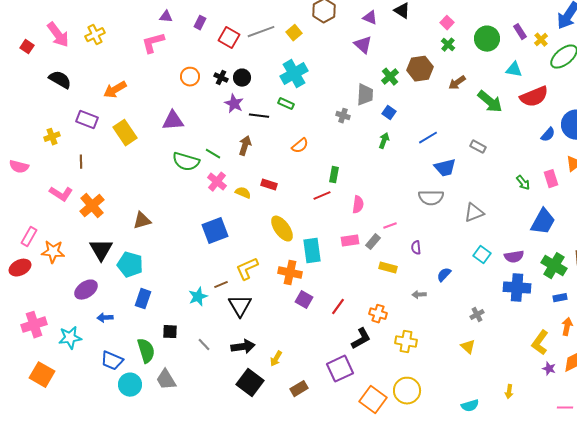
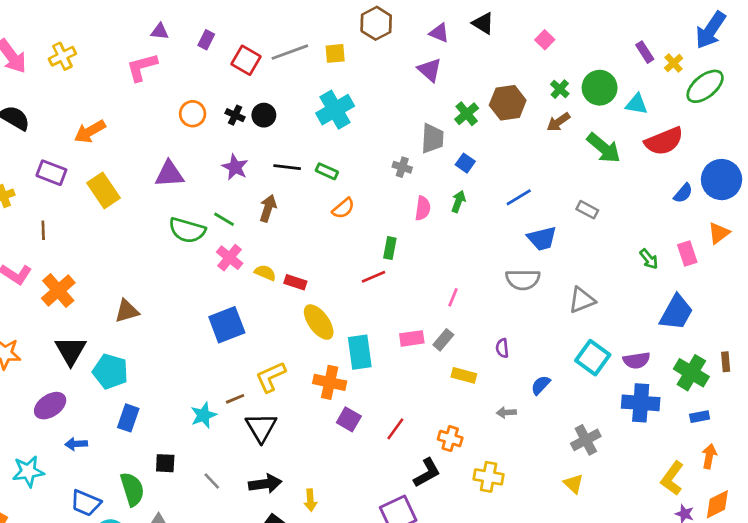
yellow square: (294, 33) -> (335, 53), turned 35
green circle: (487, 39) -> (600, 88), moved
green cross: (448, 45) -> (560, 89), moved
purple star: (234, 104) -> (235, 167), moved
green rectangle: (286, 104) -> (327, 171), moved
red rectangle: (269, 185) -> (295, 282), moved
pink semicircle: (358, 205) -> (423, 208), moved
pink line: (390, 226) -> (453, 297), moved, turned -48
cyan square: (482, 255) -> (593, 358), size x1.4
gray cross: (477, 315) -> (586, 440), size x1.5
yellow arrow: (276, 359) -> (310, 500), turned -35

